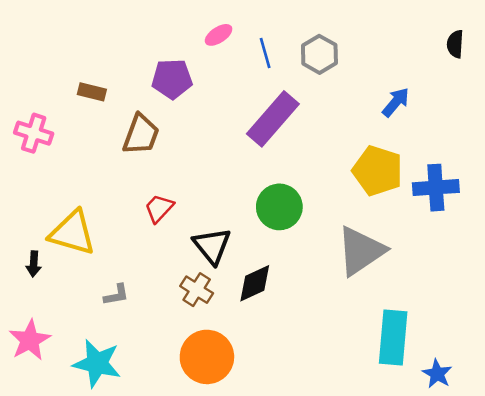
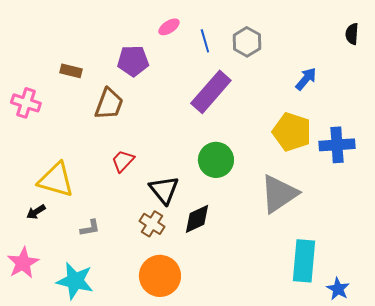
black arrow: (34, 264) -> (36, 212), moved, turned 54

